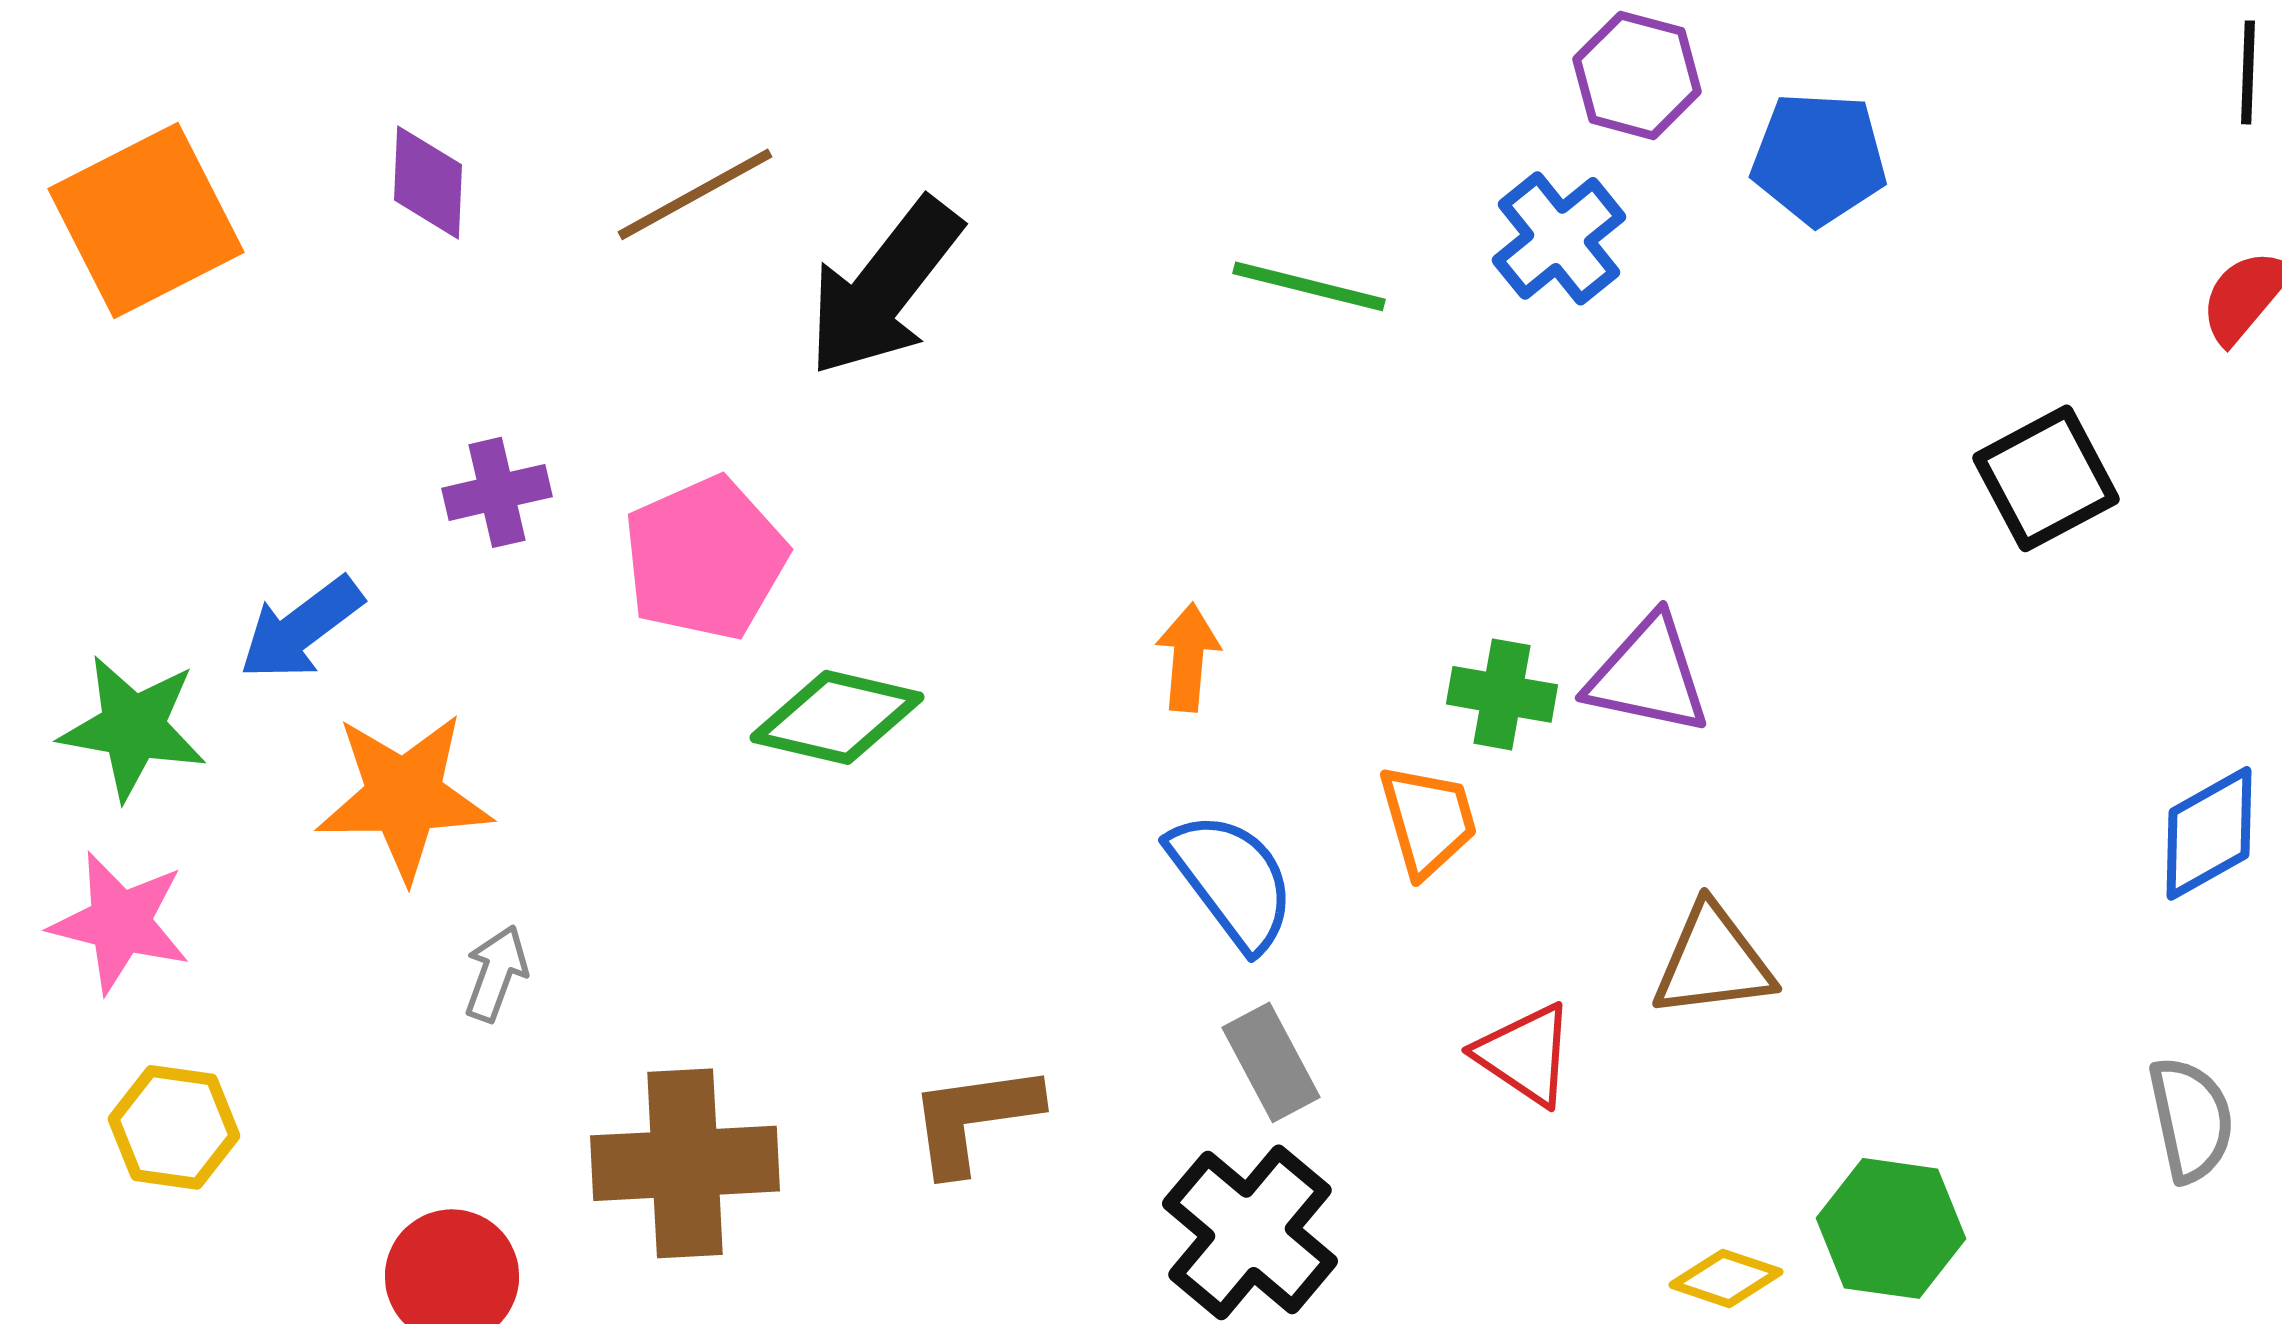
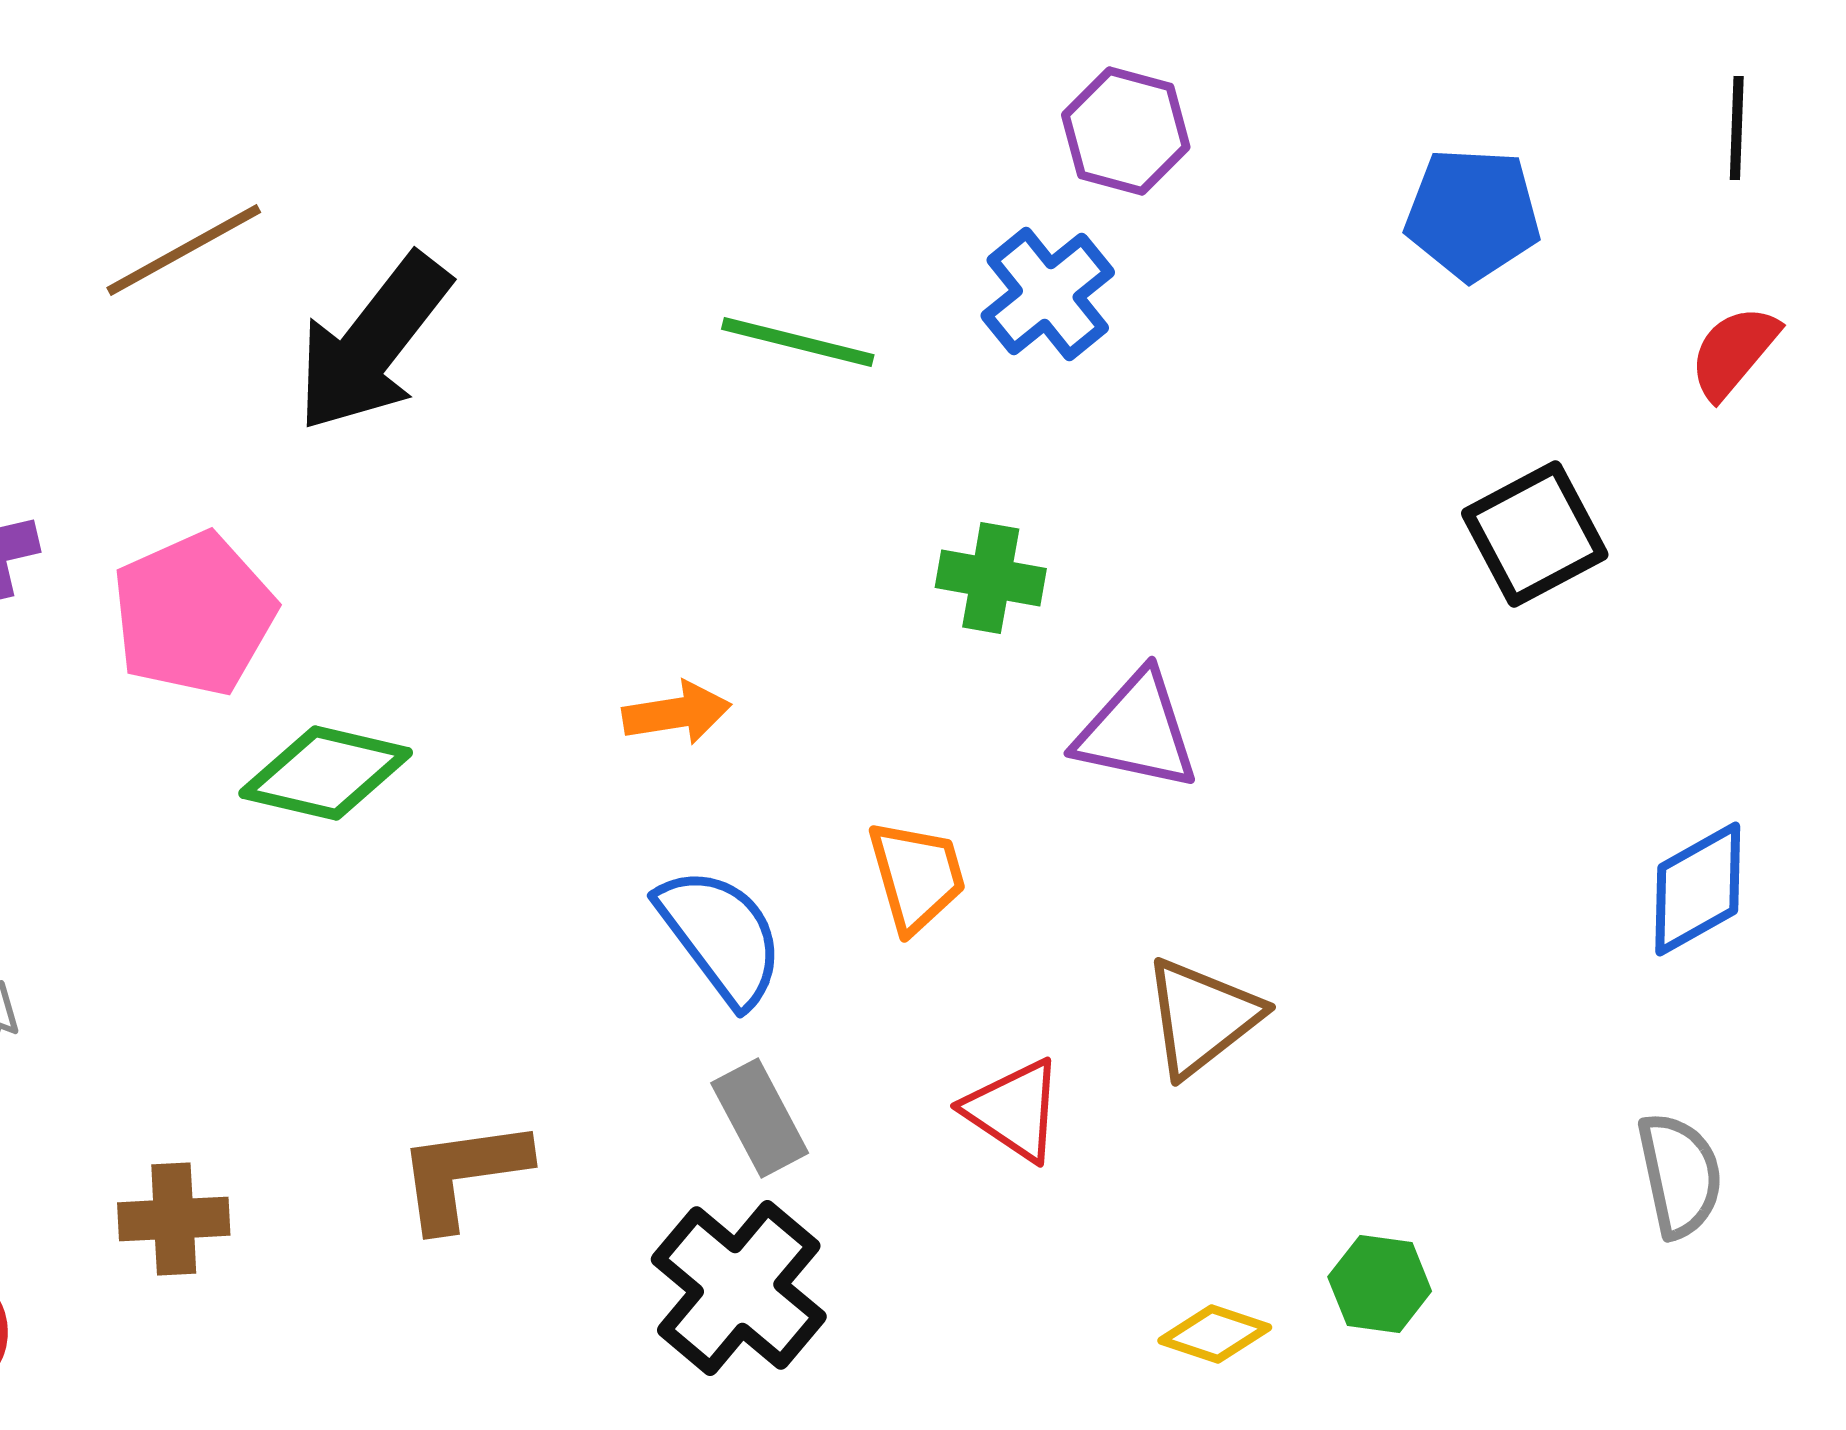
blue pentagon: (1819, 158) -> (1473, 214), moved
orange arrow: (1188, 657) -> (677, 713), turned 76
green cross: (1502, 694) -> (991, 578), moved
brown triangle: (1713, 961) -> (1202, 1017), turned -31
brown cross: (685, 1163) -> (174, 1219), size x0.6
green hexagon: (1891, 1228) -> (1380, 1284), size x0.7

